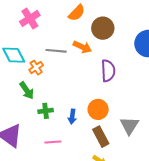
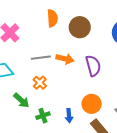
orange semicircle: (77, 13) -> (52, 18), turned -36
orange arrow: (82, 47) -> (65, 59), moved
orange cross: (36, 68) -> (40, 83), moved

